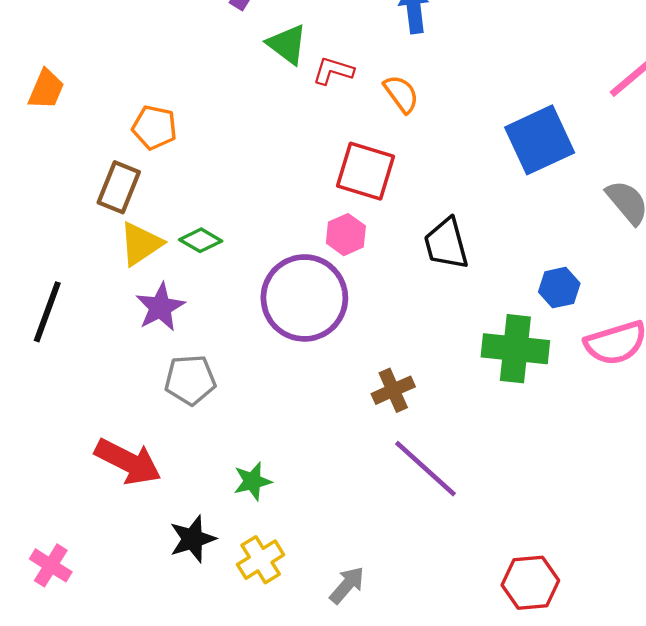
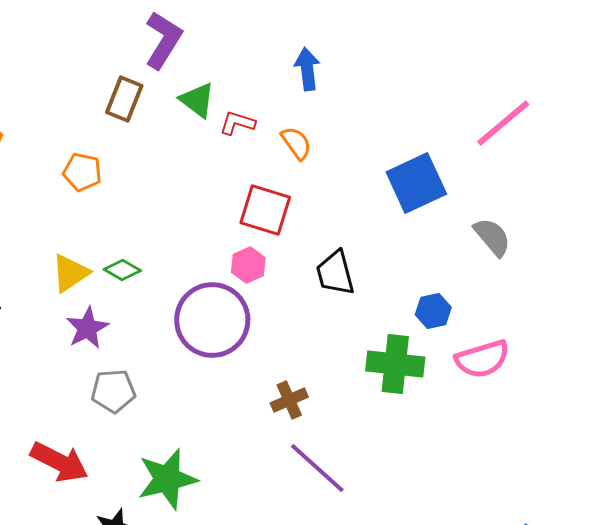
brown rectangle: (119, 187) -> (124, 99), moved
green star: (253, 481) -> (167, 479), size x1.8

